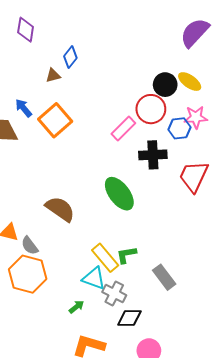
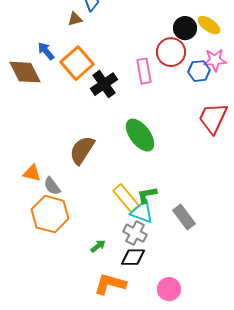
pink rectangle: (123, 128) -> (144, 71), turned -55
black cross: (153, 155) -> (104, 84), moved, turned -32
brown semicircle: (60, 209) -> (82, 150), turned -92
cyan triangle: (94, 278) -> (142, 212), moved
black diamond: (129, 318) -> (133, 257), moved

